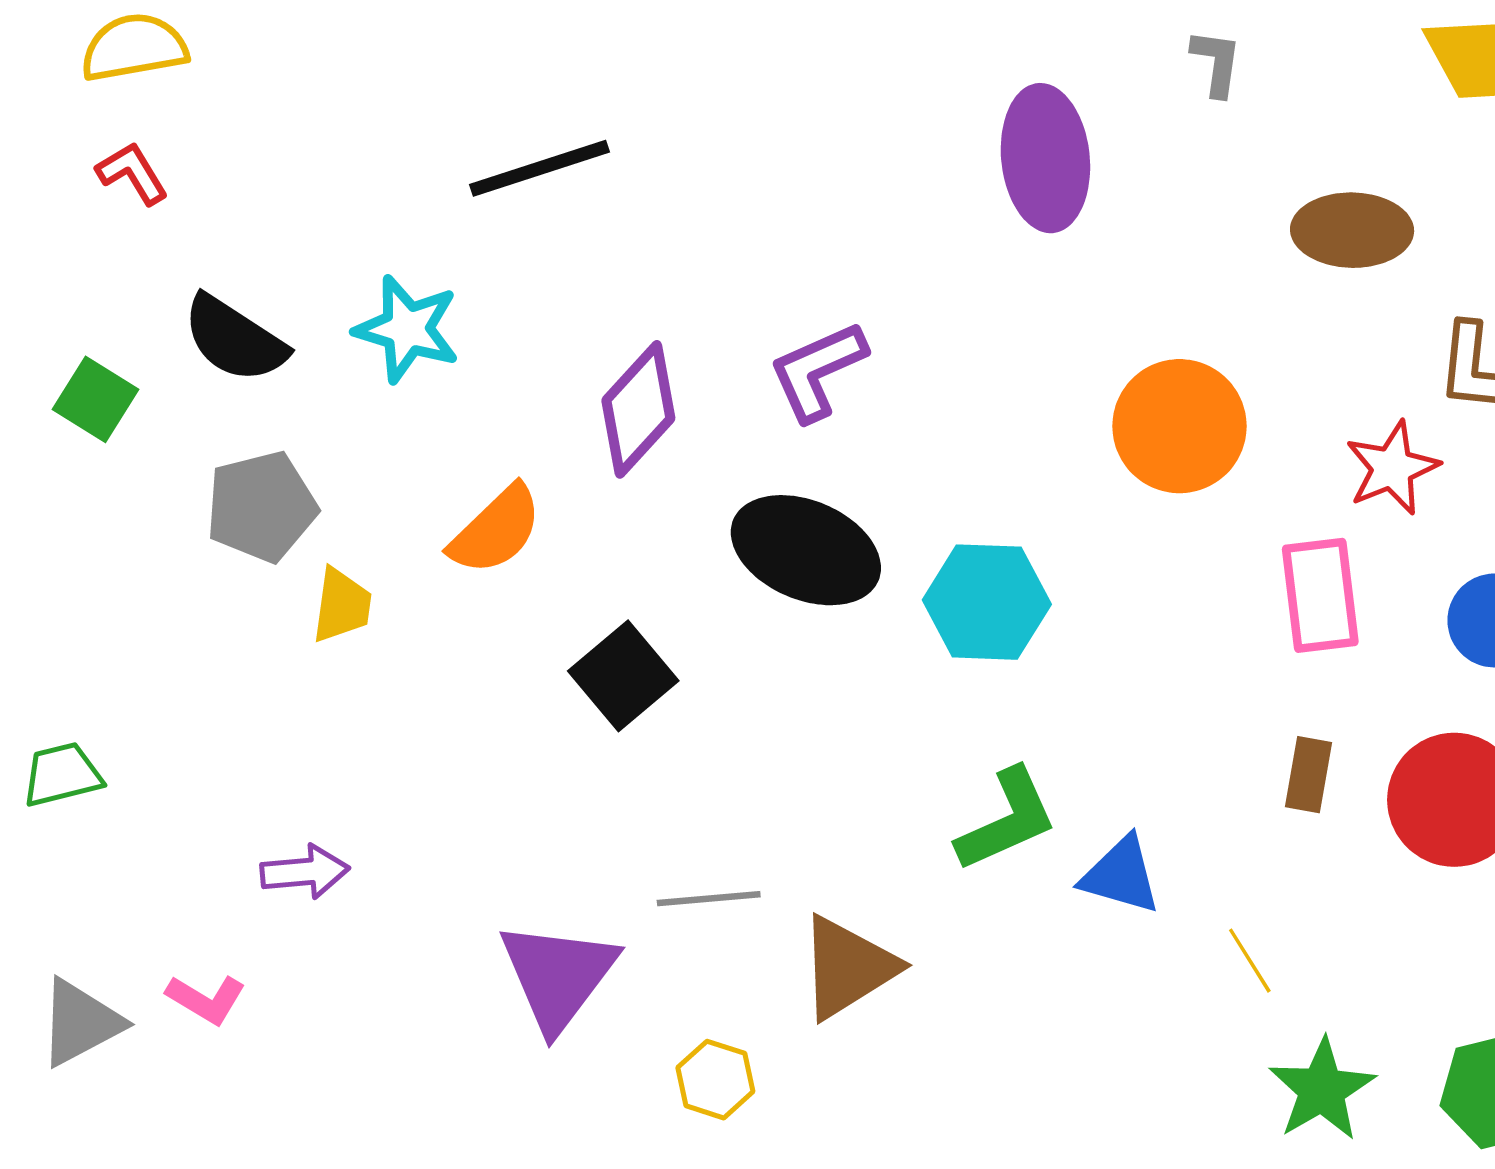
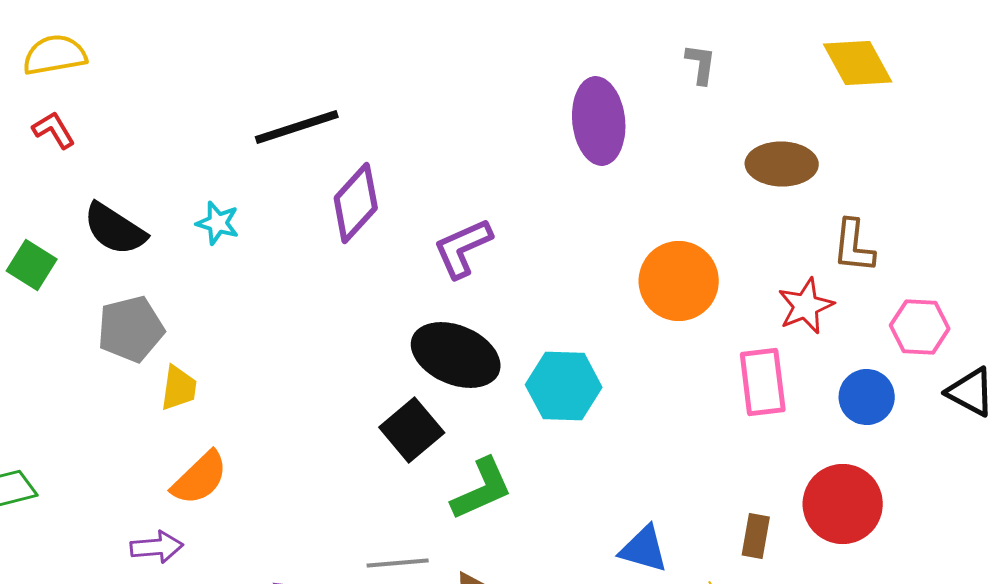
cyan star: (407, 329) -> (218, 223), size x0.7
purple diamond: (638, 409) -> (356, 203), moved
orange semicircle: (496, 530) -> (200, 478), moved
black square: (623, 676) -> (412, 430), moved
brown rectangle: (1308, 775) -> (756, 536), moved
green L-shape: (1007, 820) -> (482, 489), moved

